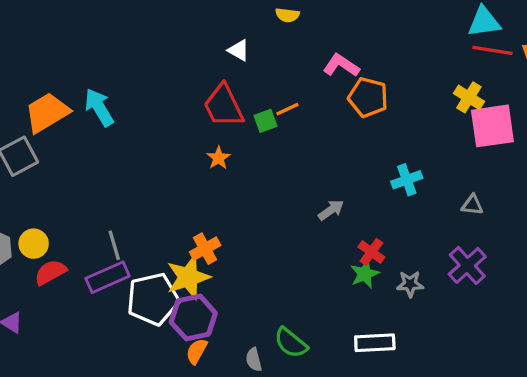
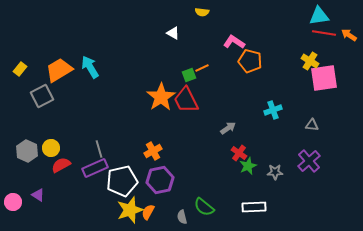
red trapezoid: (224, 106) -> (186, 100), moved
orange star: (218, 158) -> (161, 97), size x2.0
red cross: (371, 252) -> (239, 153), moved
yellow star: (188, 277) -> (130, 210), moved
purple hexagon: (193, 318) -> (160, 180), moved

